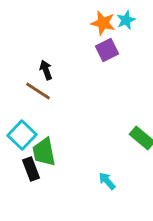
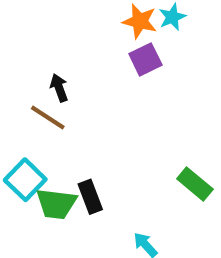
green trapezoid: (44, 152) -> (56, 204), turned -72
black rectangle: (31, 169) -> (90, 197), moved

